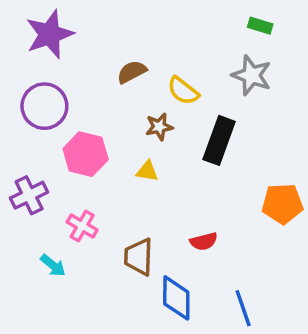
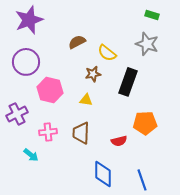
orange pentagon: (282, 204) -> (145, 123), moved
pink cross: (82, 226) -> (48, 132), turned -36
brown trapezoid: (139, 257) -> (81, 133), moved

